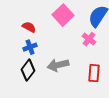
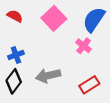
red semicircle: (29, 27) -> (15, 16), moved
red rectangle: (94, 73) -> (89, 85), turned 54

